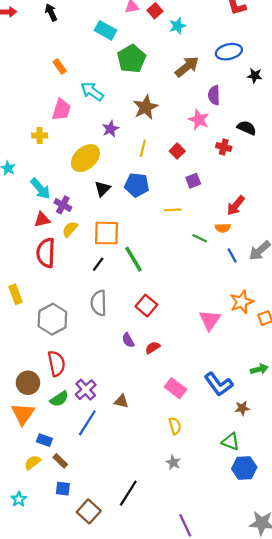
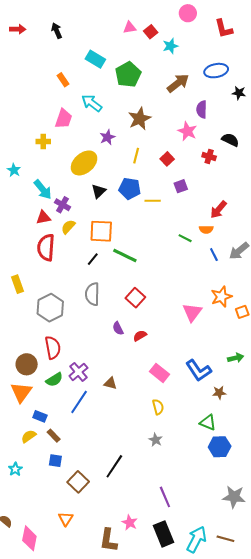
cyan rectangle: (106, 30) -> (95, 59), moved
yellow line: (173, 210) -> (153, 201), moved
green line: (134, 259) -> (125, 255), turned -35

